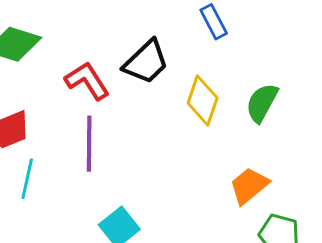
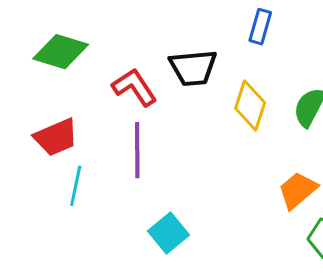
blue rectangle: (214, 22) -> (260, 27), turned 44
black trapezoid: (146, 62) -> (193, 68), turned 39

